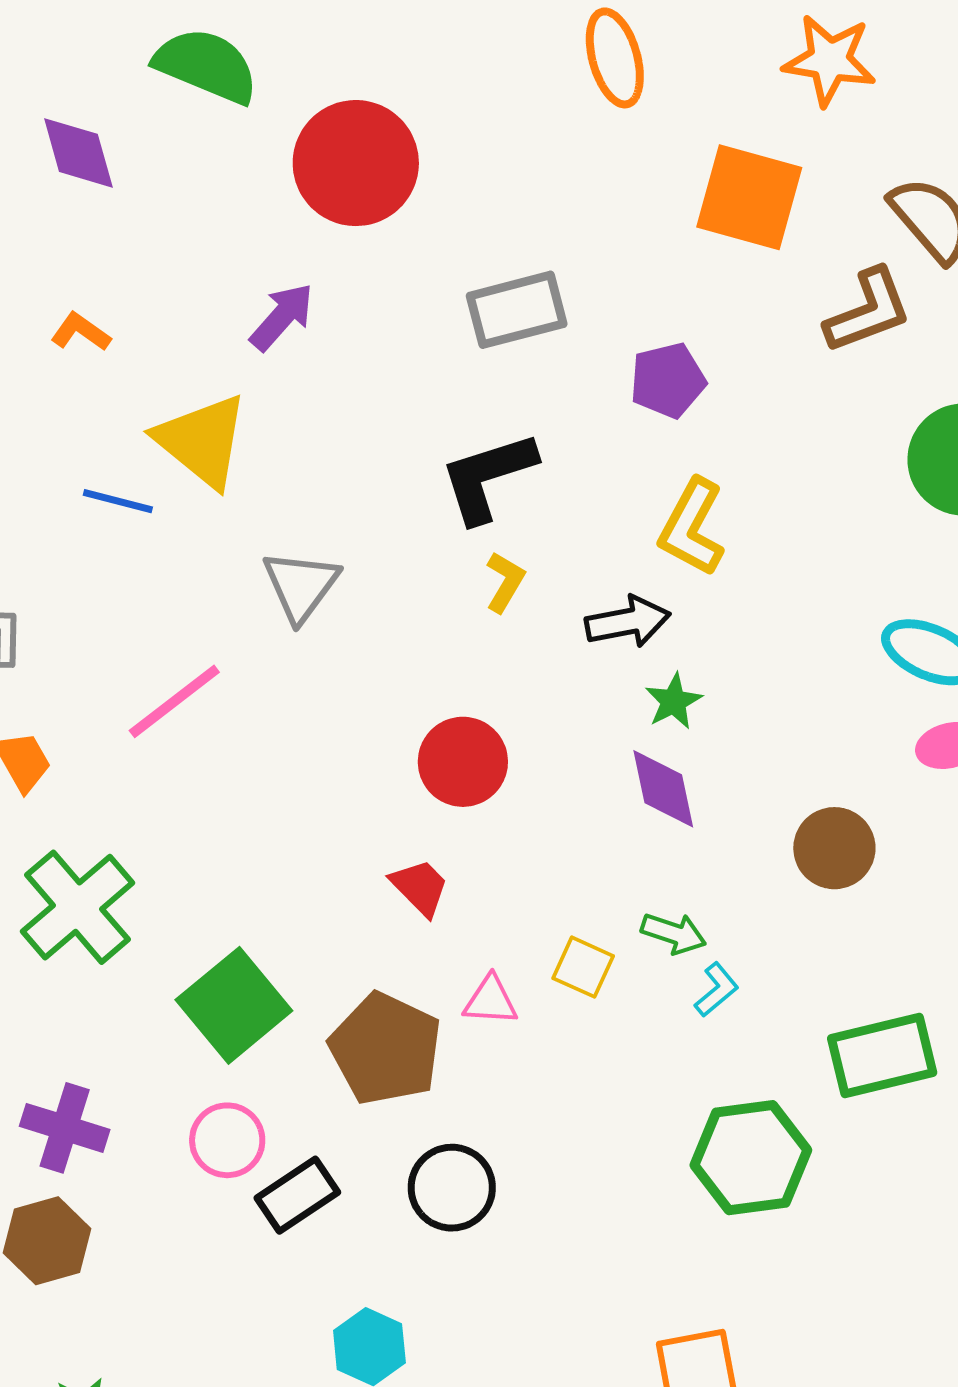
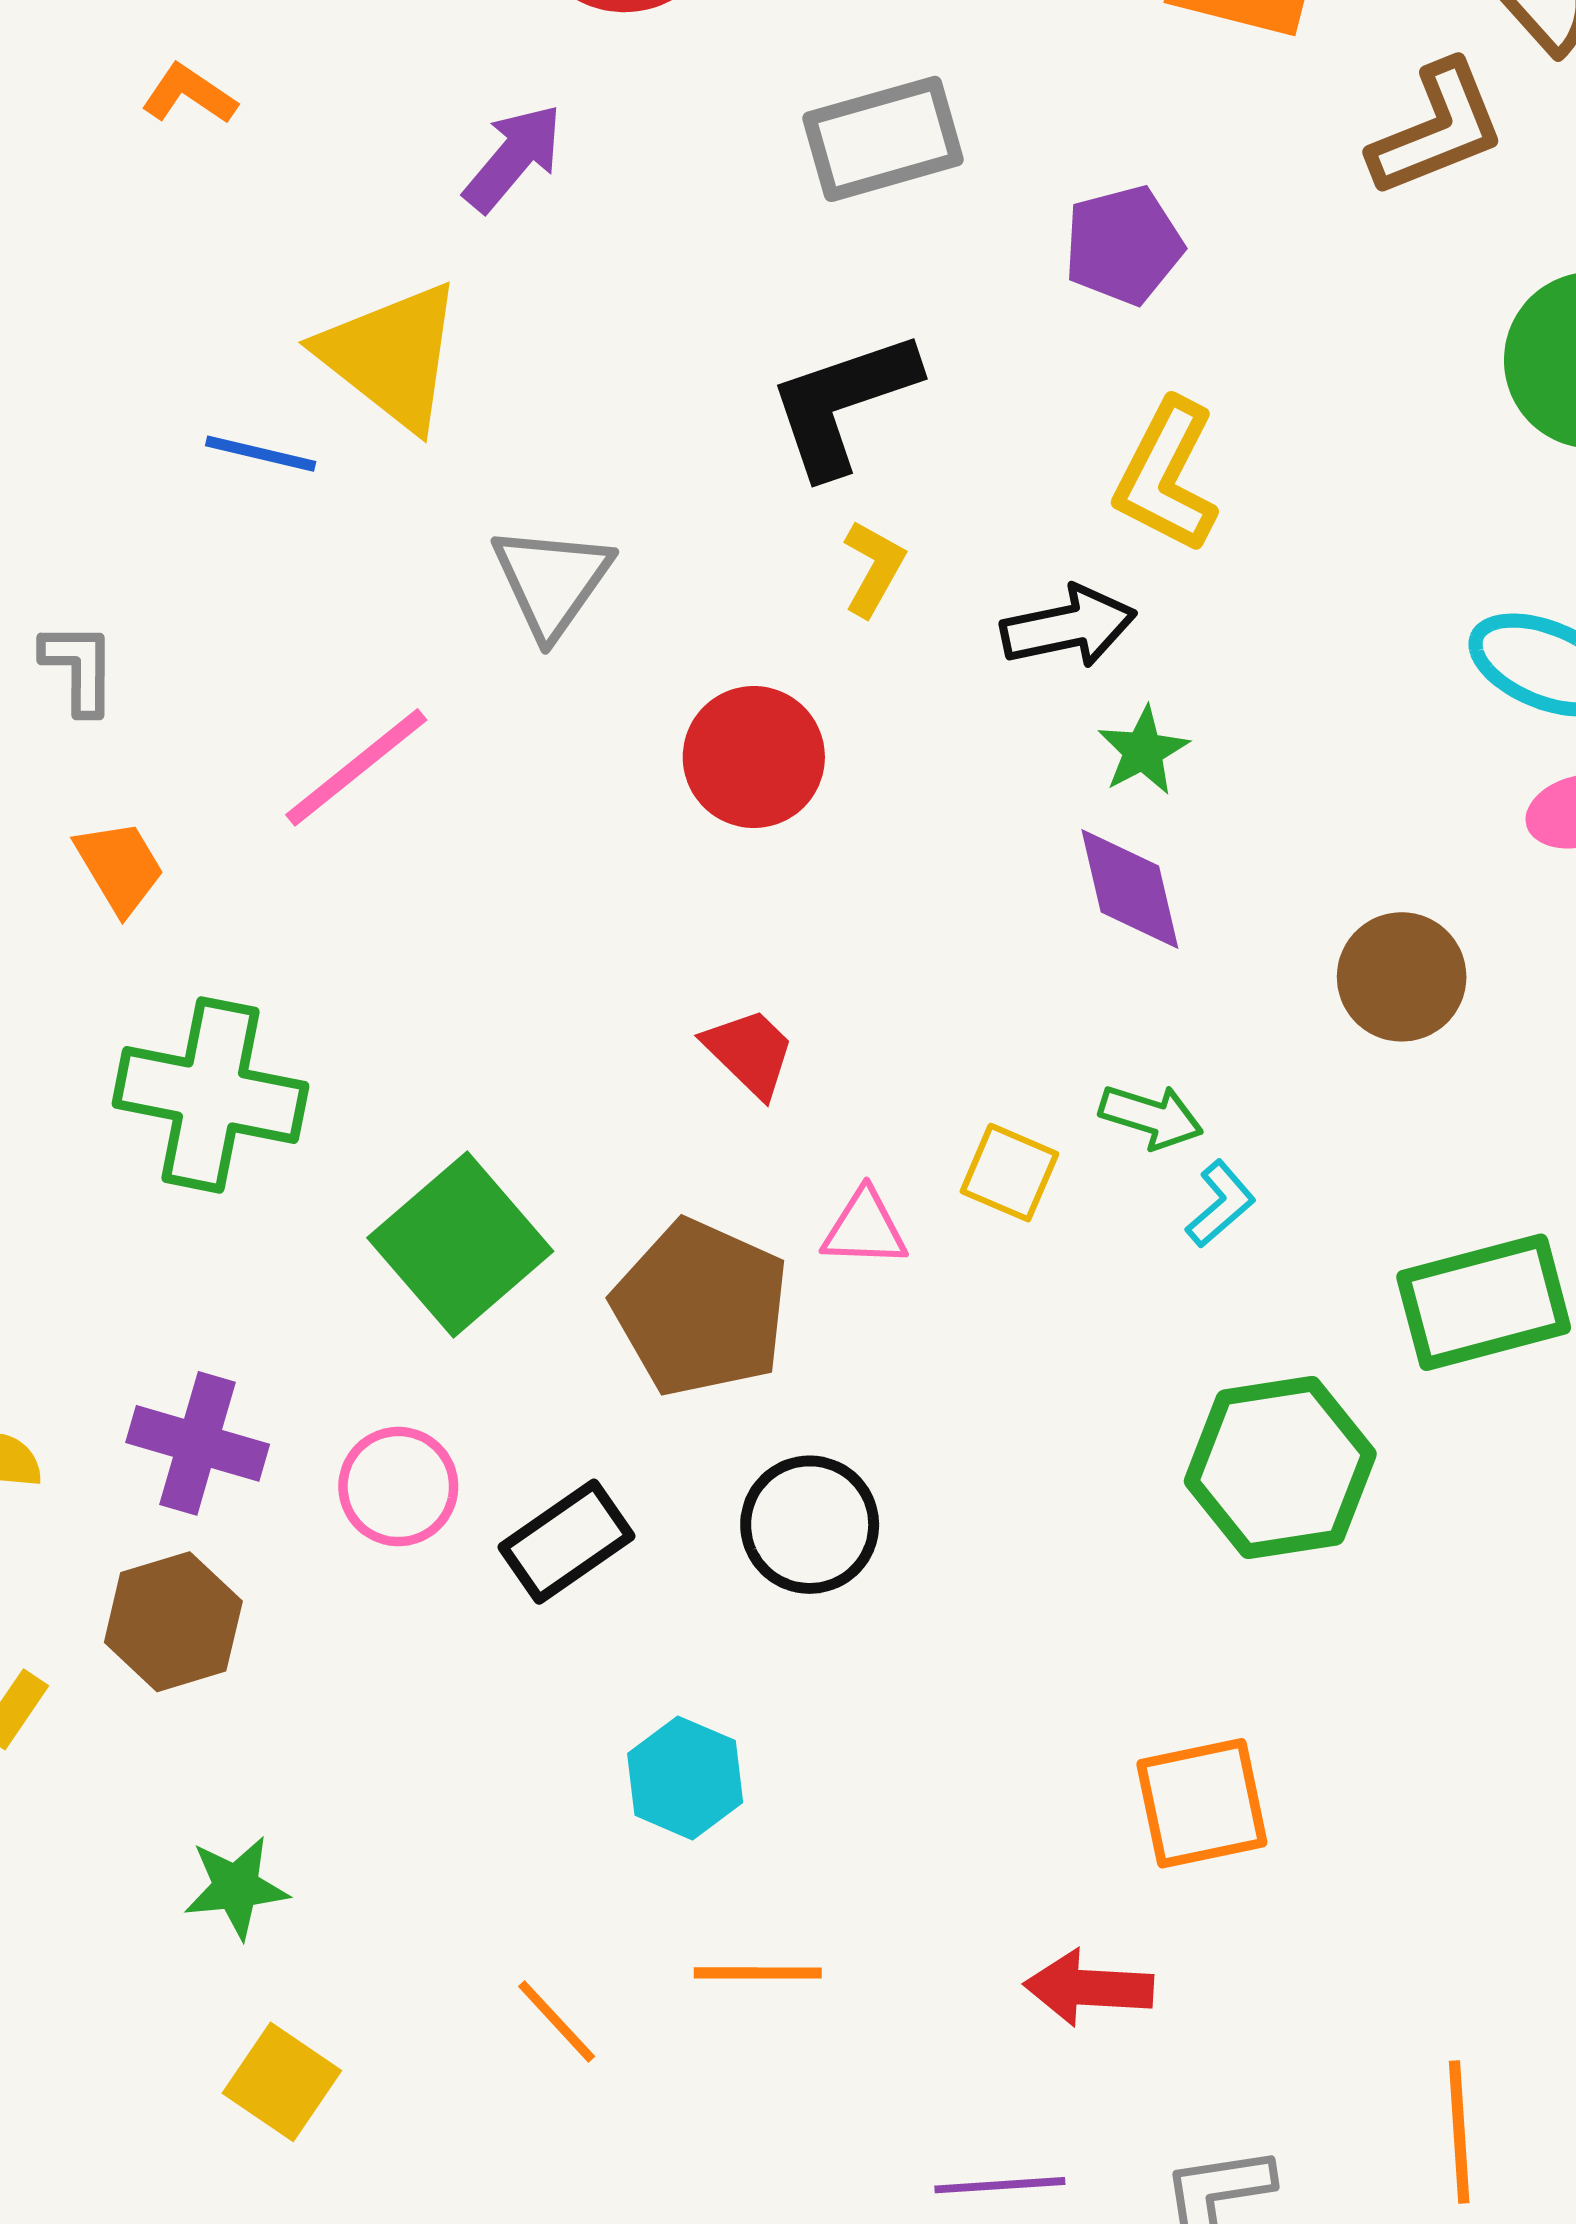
orange L-shape: (81, 332) -> (189, 94), moved
red circle: (463, 762) -> (754, 757), moved
green cross: (77, 907) -> (210, 1095), turned -37
pink circle: (227, 1140) -> (398, 1487), moved

